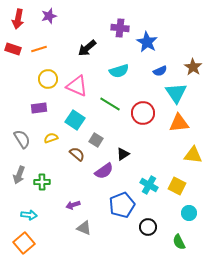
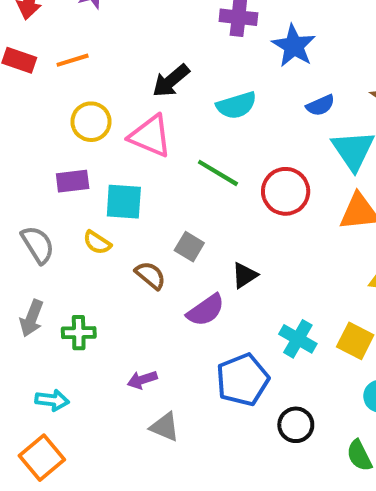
black arrow: (87, 48) -> (171, 81), moved
cyan square: (75, 120) -> (124, 202), moved, turned -30
yellow semicircle: (51, 138) -> (97, 243), turned -128

